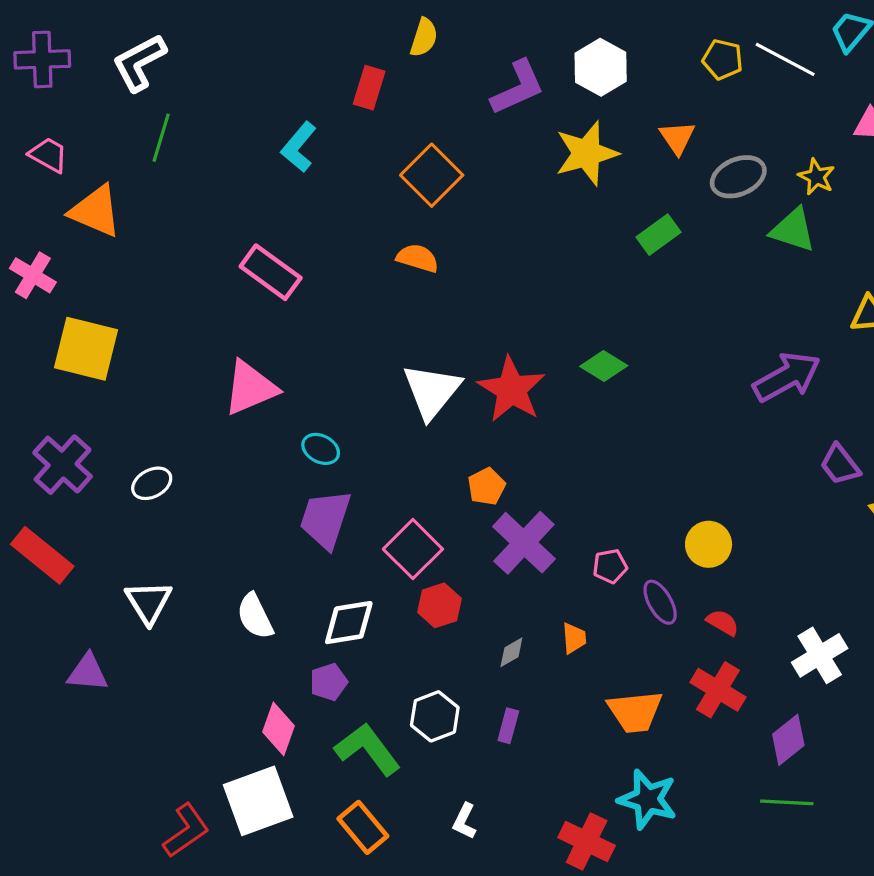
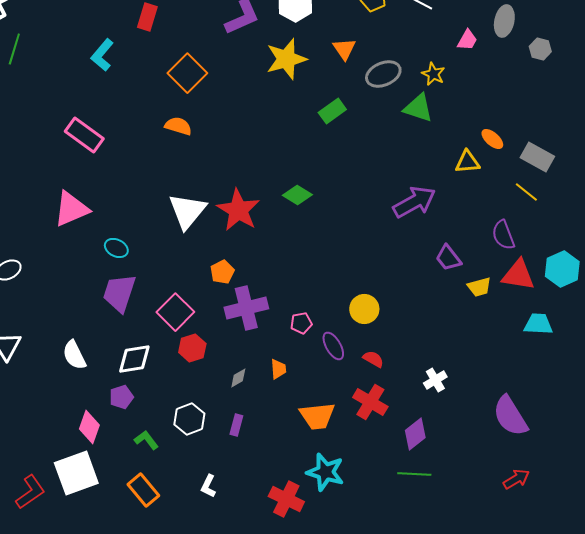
purple cross: (524, 543) -> (246, 308), turned 33
white cross: (820, 655) -> (435, 380), size x0.7
green L-shape: (368, 749) -> (146, 440), size x0.6

